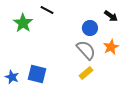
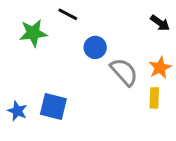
green star: (23, 23) -> (33, 33), turned 30
blue circle: (90, 28) -> (95, 47), moved
yellow rectangle: (86, 73) -> (154, 98), moved, turned -48

